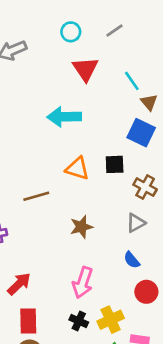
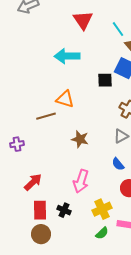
black square: (115, 164) -> (105, 80), moved
orange triangle: (77, 168) -> (65, 99), moved
brown star: (81, 227) -> (80, 139), turned 30
black cross: (79, 321) -> (64, 210), moved

